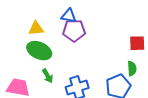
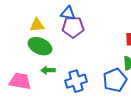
green arrow: (48, 76) -> (48, 70), turned 120

